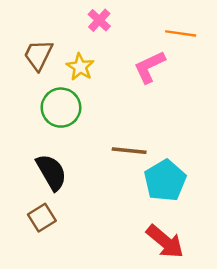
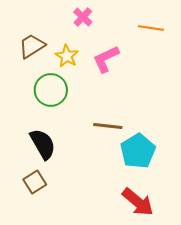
brown trapezoid: (38, 55) -> (32, 46), turned 32
pink L-shape: (150, 67) -> (106, 59), moved

